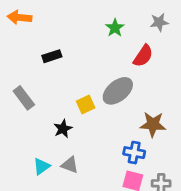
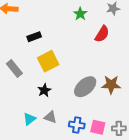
gray ellipse: (118, 91) -> (85, 87), moved
yellow square: (86, 104) -> (48, 61), moved, size x1.5
blue cross: (134, 153) -> (77, 125), moved

